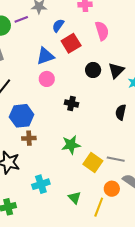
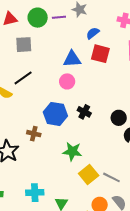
red square: (71, 43) -> (100, 54), turned 30
black circle: (93, 70) -> (119, 118), moved
blue hexagon: (22, 116) -> (55, 114), moved
cyan cross: (41, 184) -> (35, 193), moved

